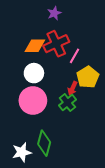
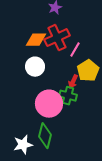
pink circle: (33, 101) -> (49, 104), moved
green cross: (67, 103) -> (68, 96), turned -36

